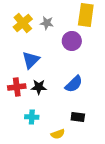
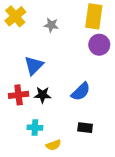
yellow cross: (23, 23) -> (15, 16), moved
purple circle: (72, 41) -> (99, 45), moved
yellow semicircle: (58, 134) -> (53, 145), moved

